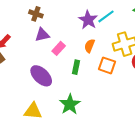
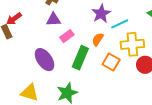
cyan line: (106, 16) -> (120, 24), moved
green rectangle: (76, 67) -> (80, 58), size x1.6

